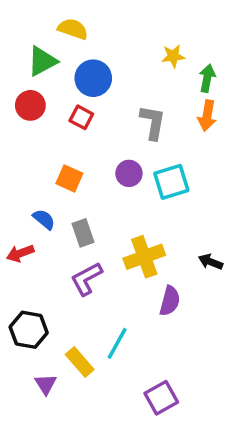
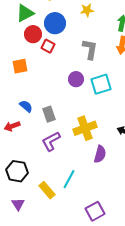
yellow star: (173, 56) -> (87, 10), moved
red circle: (30, 105) -> (33, 34), moved
orange square: (69, 178) -> (20, 66), moved, turned -35
purple triangle: (46, 384) -> (18, 204), moved

